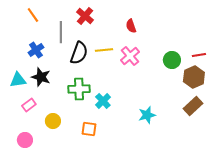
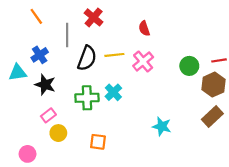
cyan triangle: (18, 80) -> (18, 72), moved
cyan cross: (103, 101) -> (113, 92), moved
pink rectangle: (29, 105) -> (48, 115), moved
cyan star: (147, 115) -> (162, 126), turned 30

